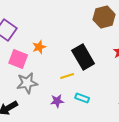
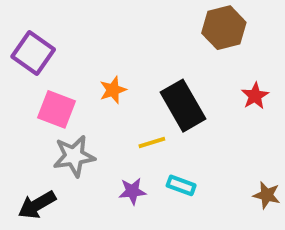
orange star: (39, 47) -> (113, 90), moved

